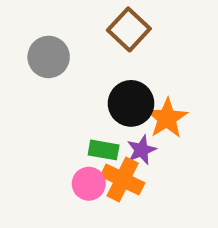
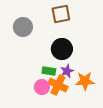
brown square: (129, 29) -> (61, 14), turned 36
orange star: (167, 118) -> (85, 81), moved, turned 30

